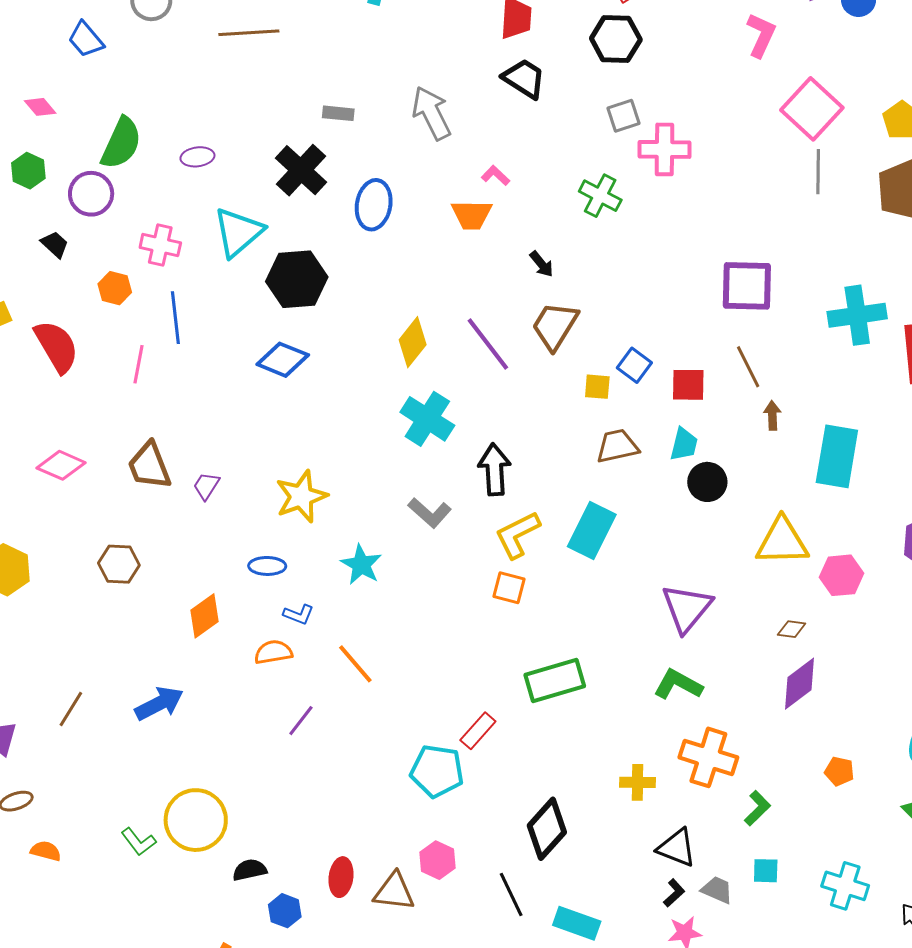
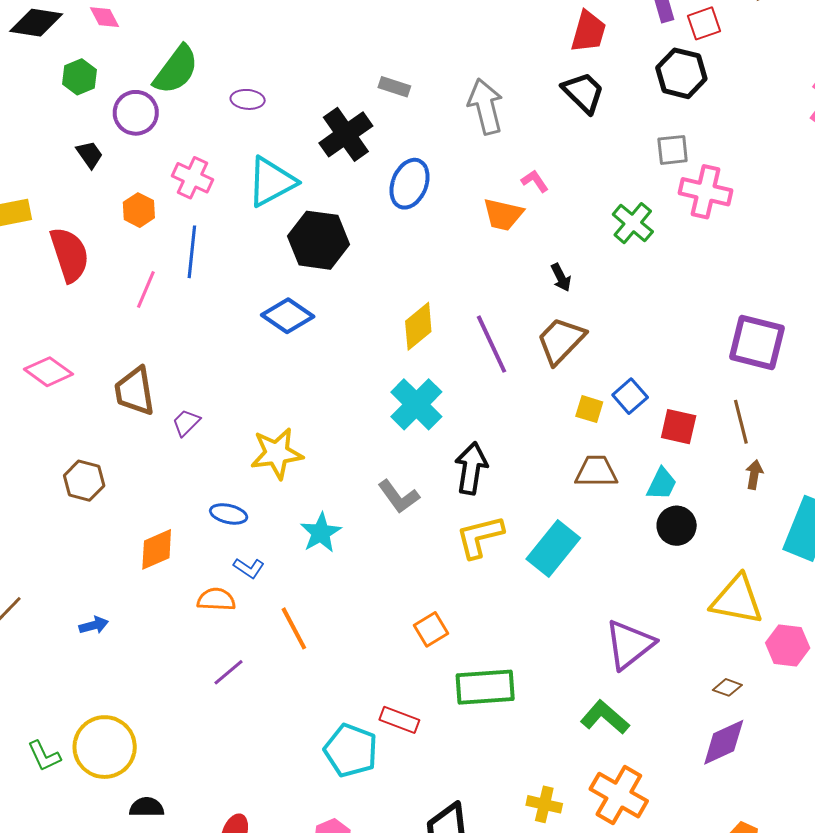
orange square: (509, 588) -> (431, 629), moved, turned 32
blue arrow: (159, 703) -> (94, 625), size x0.6
red rectangle: (478, 731) -> (399, 720), turned 57

